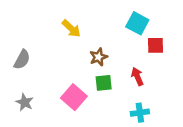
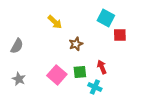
red arrow: (137, 76) -> (102, 67), moved
green square: (104, 83) -> (80, 72), moved
cyan cross: (140, 113) -> (95, 87), moved, turned 32

